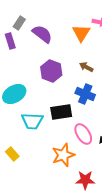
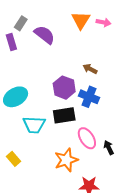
orange triangle: (81, 33) -> (81, 20), moved
purple hexagon: (51, 71) -> (64, 88), moved

